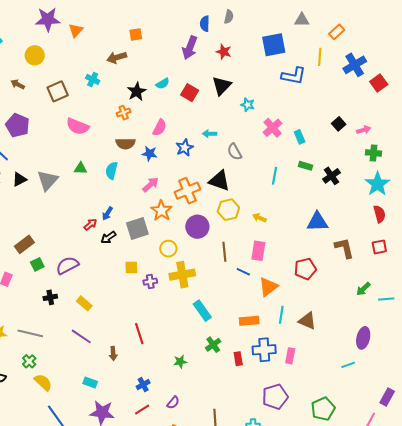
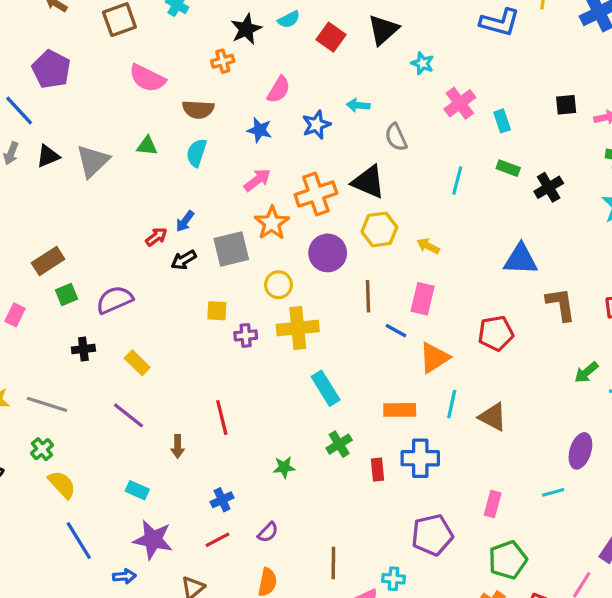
black square: (339, 124) -> (566, 105), turned 32
brown semicircle: (126, 144) -> (198, 109), moved
pink rectangle: (290, 356) -> (493, 504), moved

